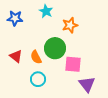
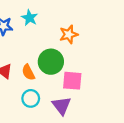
cyan star: (46, 11) -> (30, 18), moved
purple triangle: (87, 84) -> (62, 106), moved

